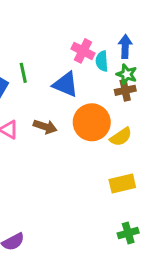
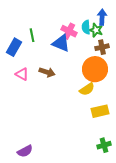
pink cross: (83, 51) -> (69, 31), moved
green star: (127, 74) -> (96, 30), moved
orange circle: (92, 122) -> (95, 69), moved
yellow semicircle: (121, 137) -> (87, 89), moved

